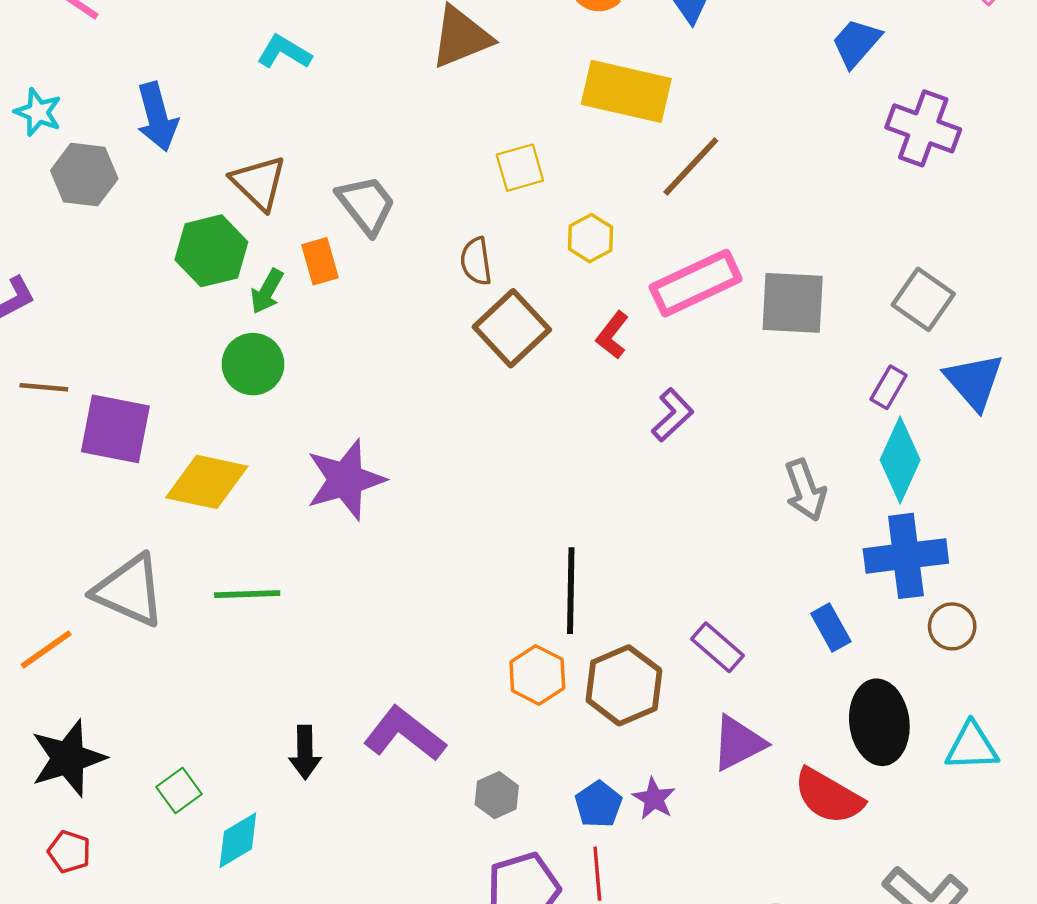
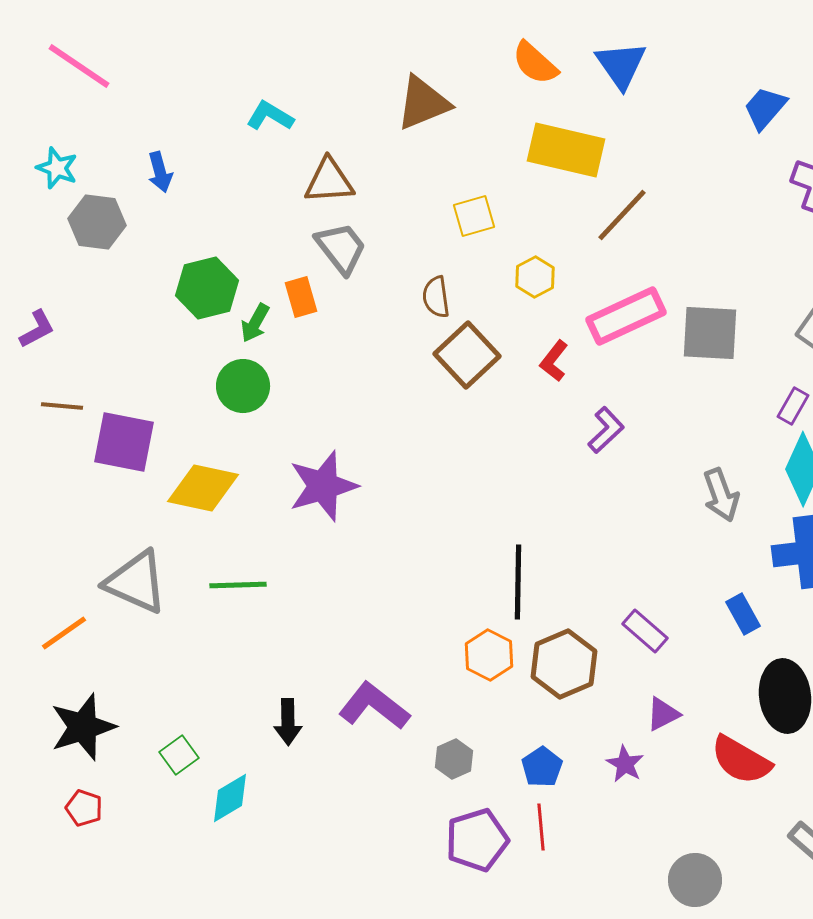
blue arrow: (157, 117) -> (160, 172), size x0.7
brown triangle: (259, 183) -> (329, 181), moved, turned -48
purple triangle: (738, 743) -> (663, 714), size x0.7
purple star: (654, 799) -> (625, 764), moved

